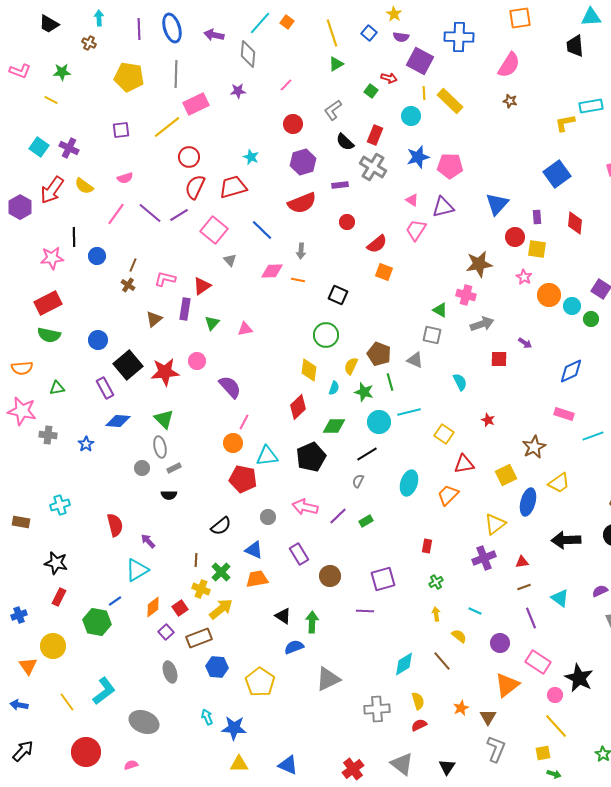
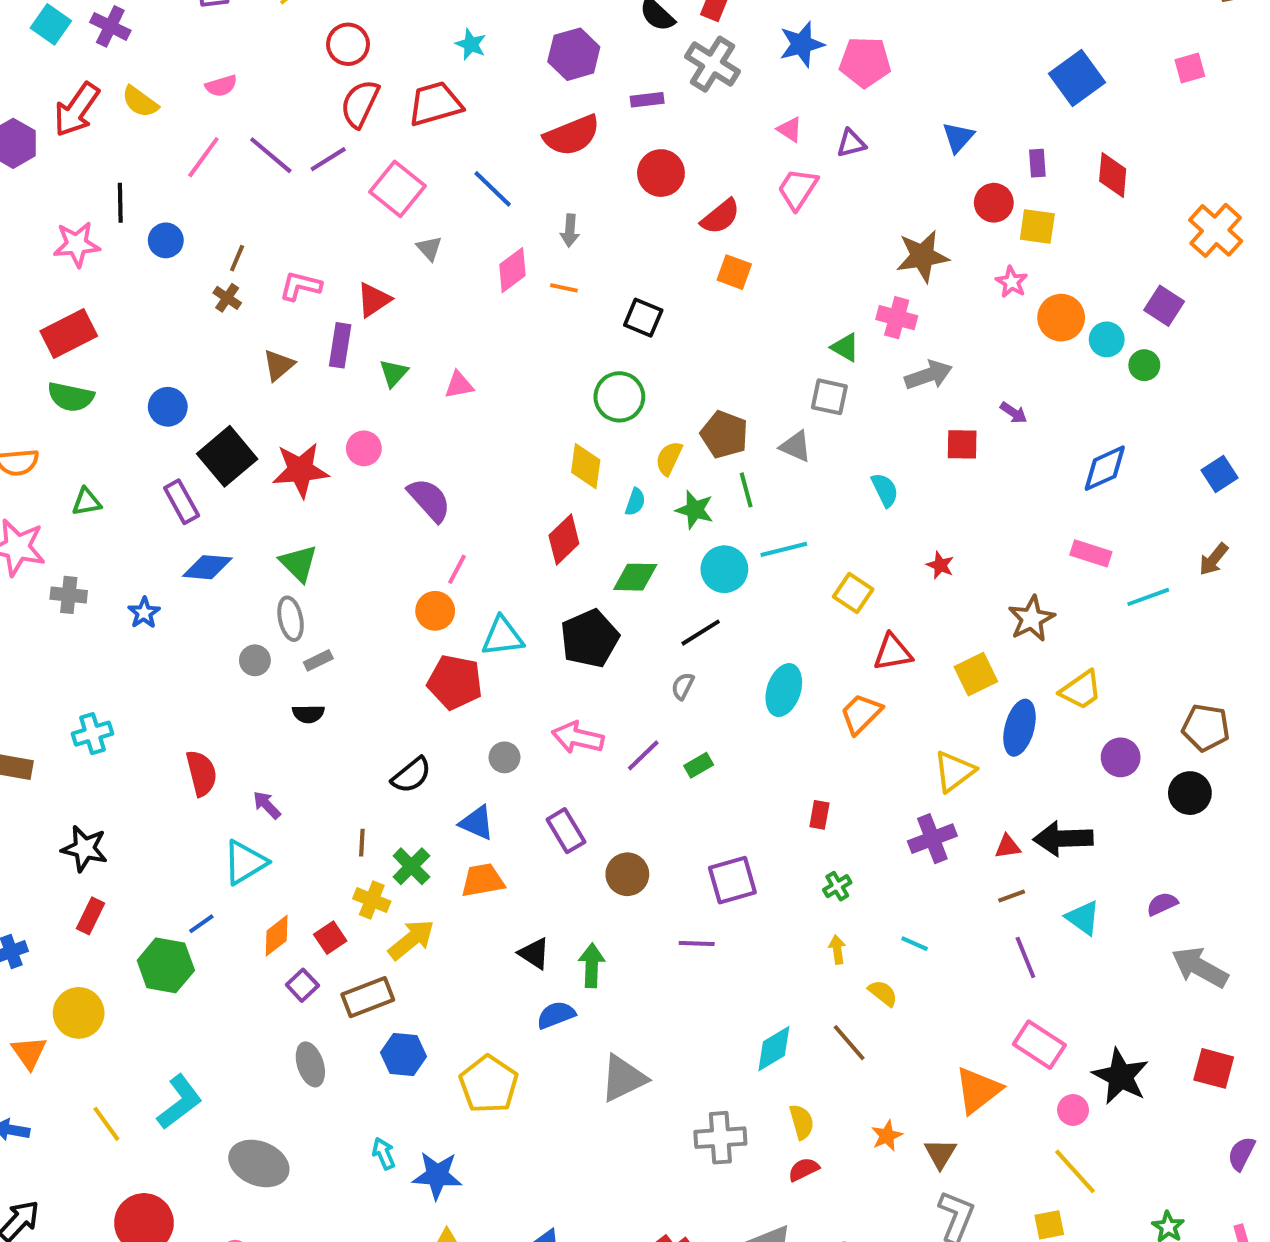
blue triangle: (497, 204) -> (958, 137), size x0.7
purple triangle: (443, 207) -> (851, 143), size x0.7
red circle: (347, 222) -> (661, 173), size x1.5
pink diamond: (272, 271) -> (512, 270), turned -35
black arrow: (566, 540) -> (1063, 839), moved
purple circle: (500, 643) -> (1121, 757), moved

